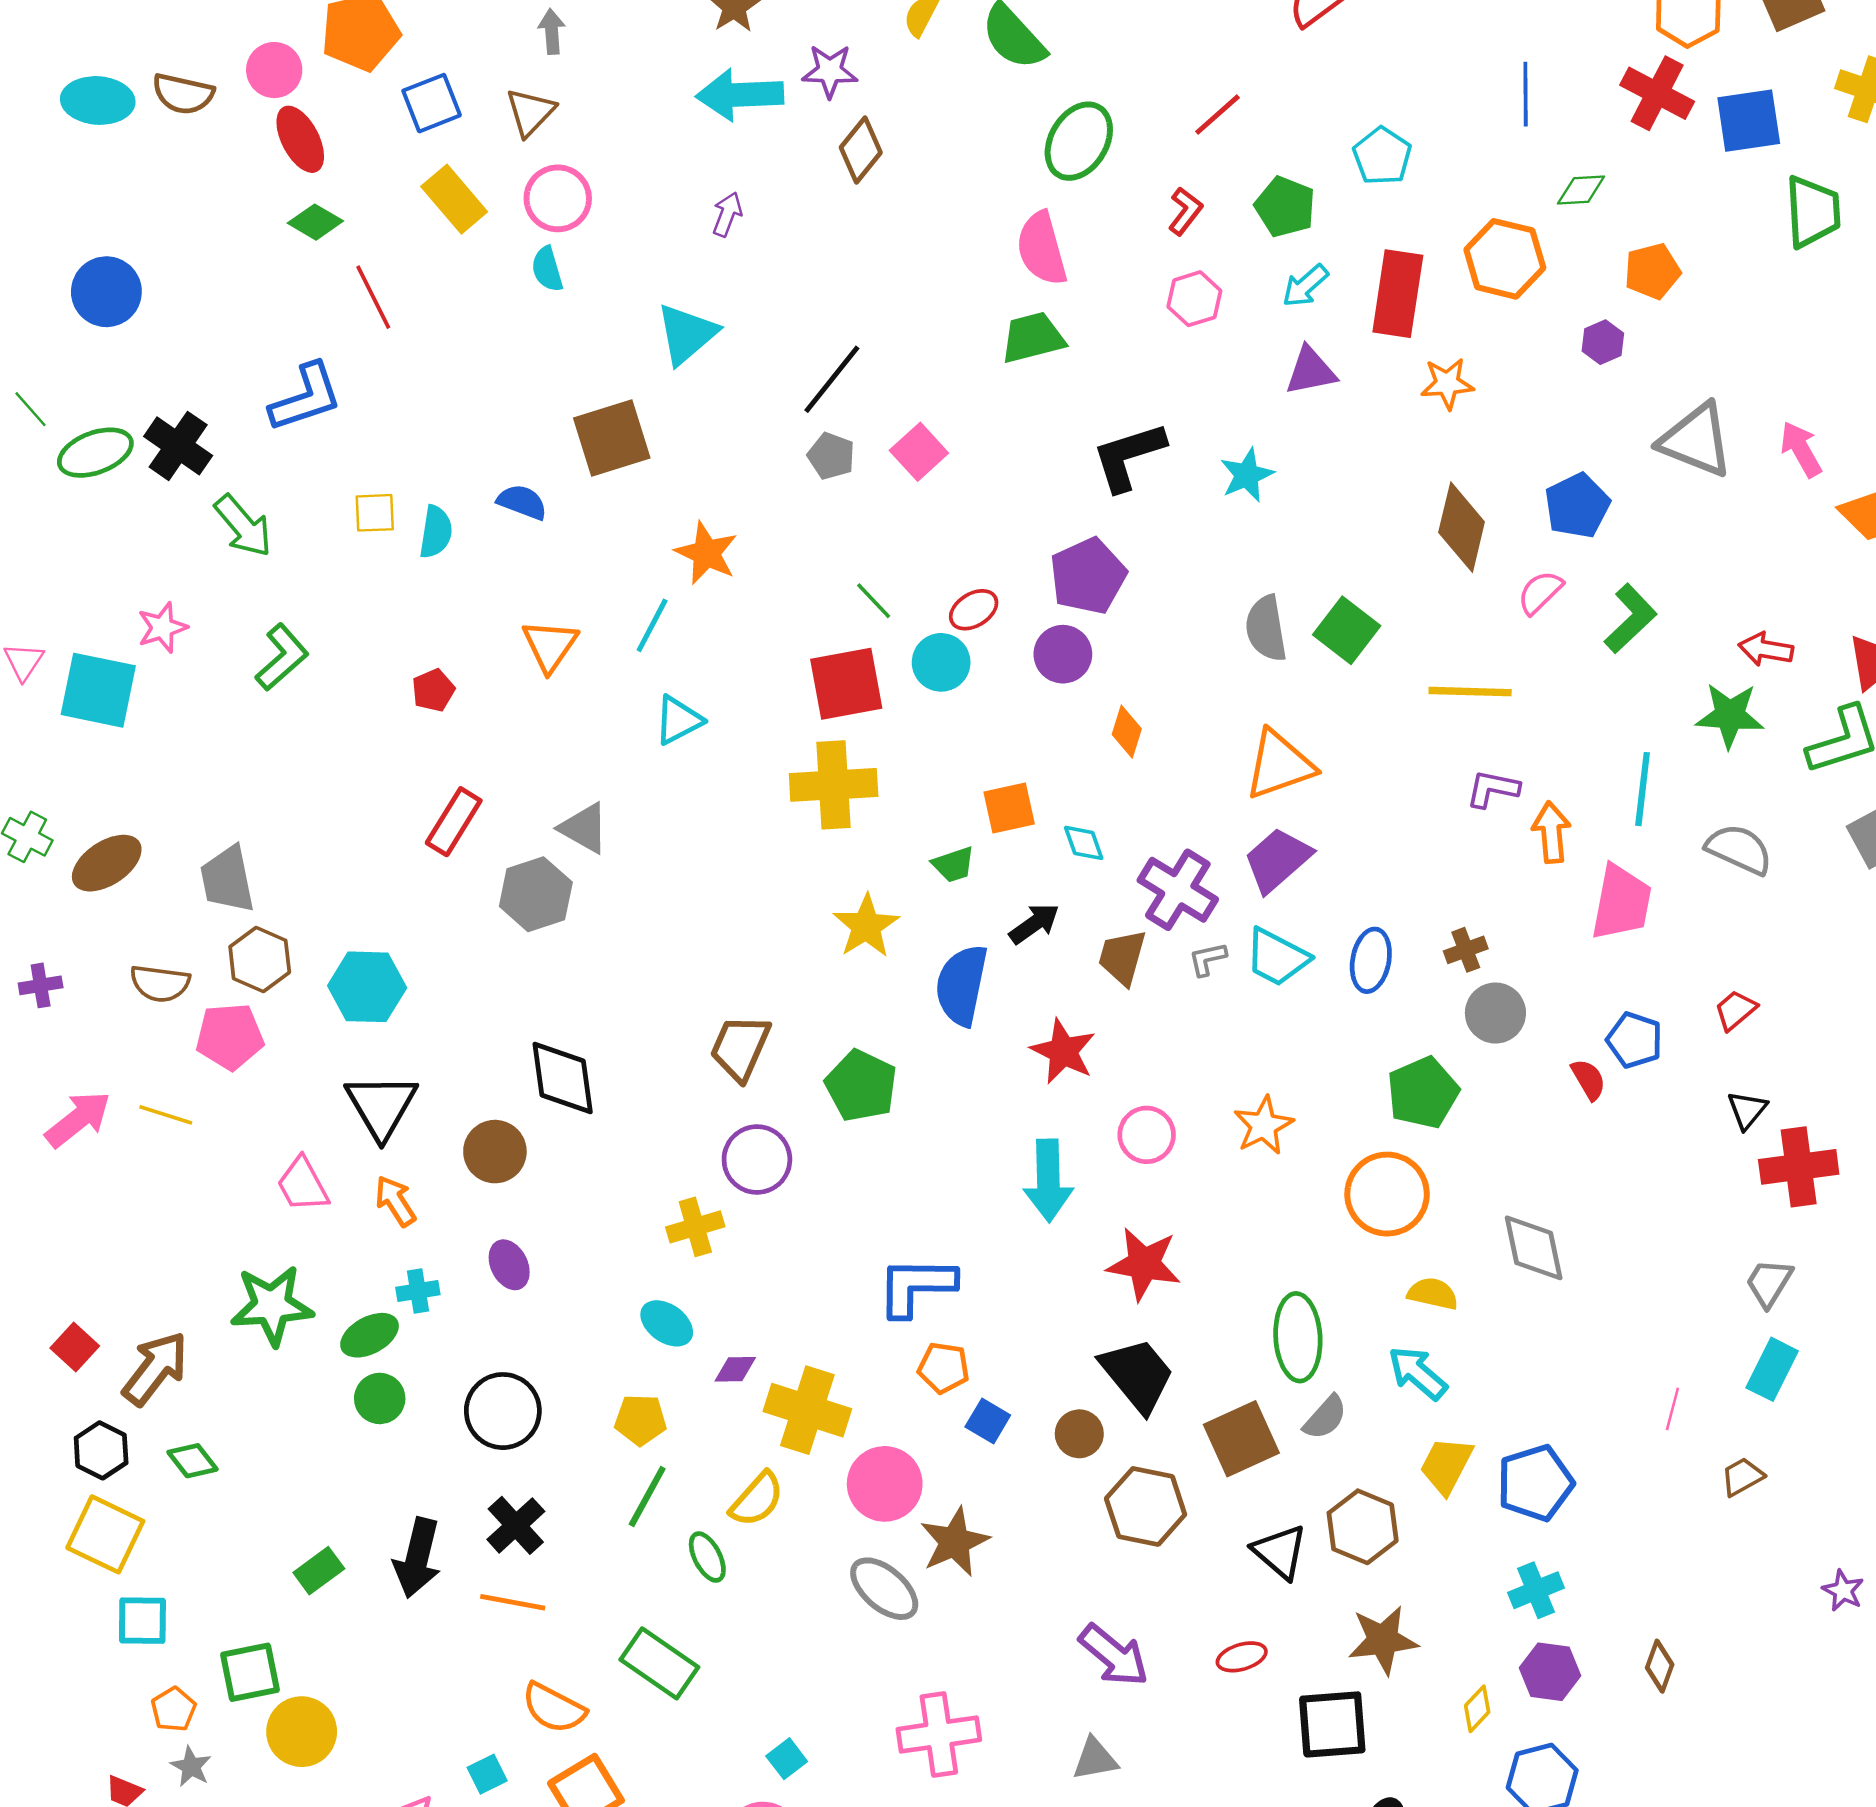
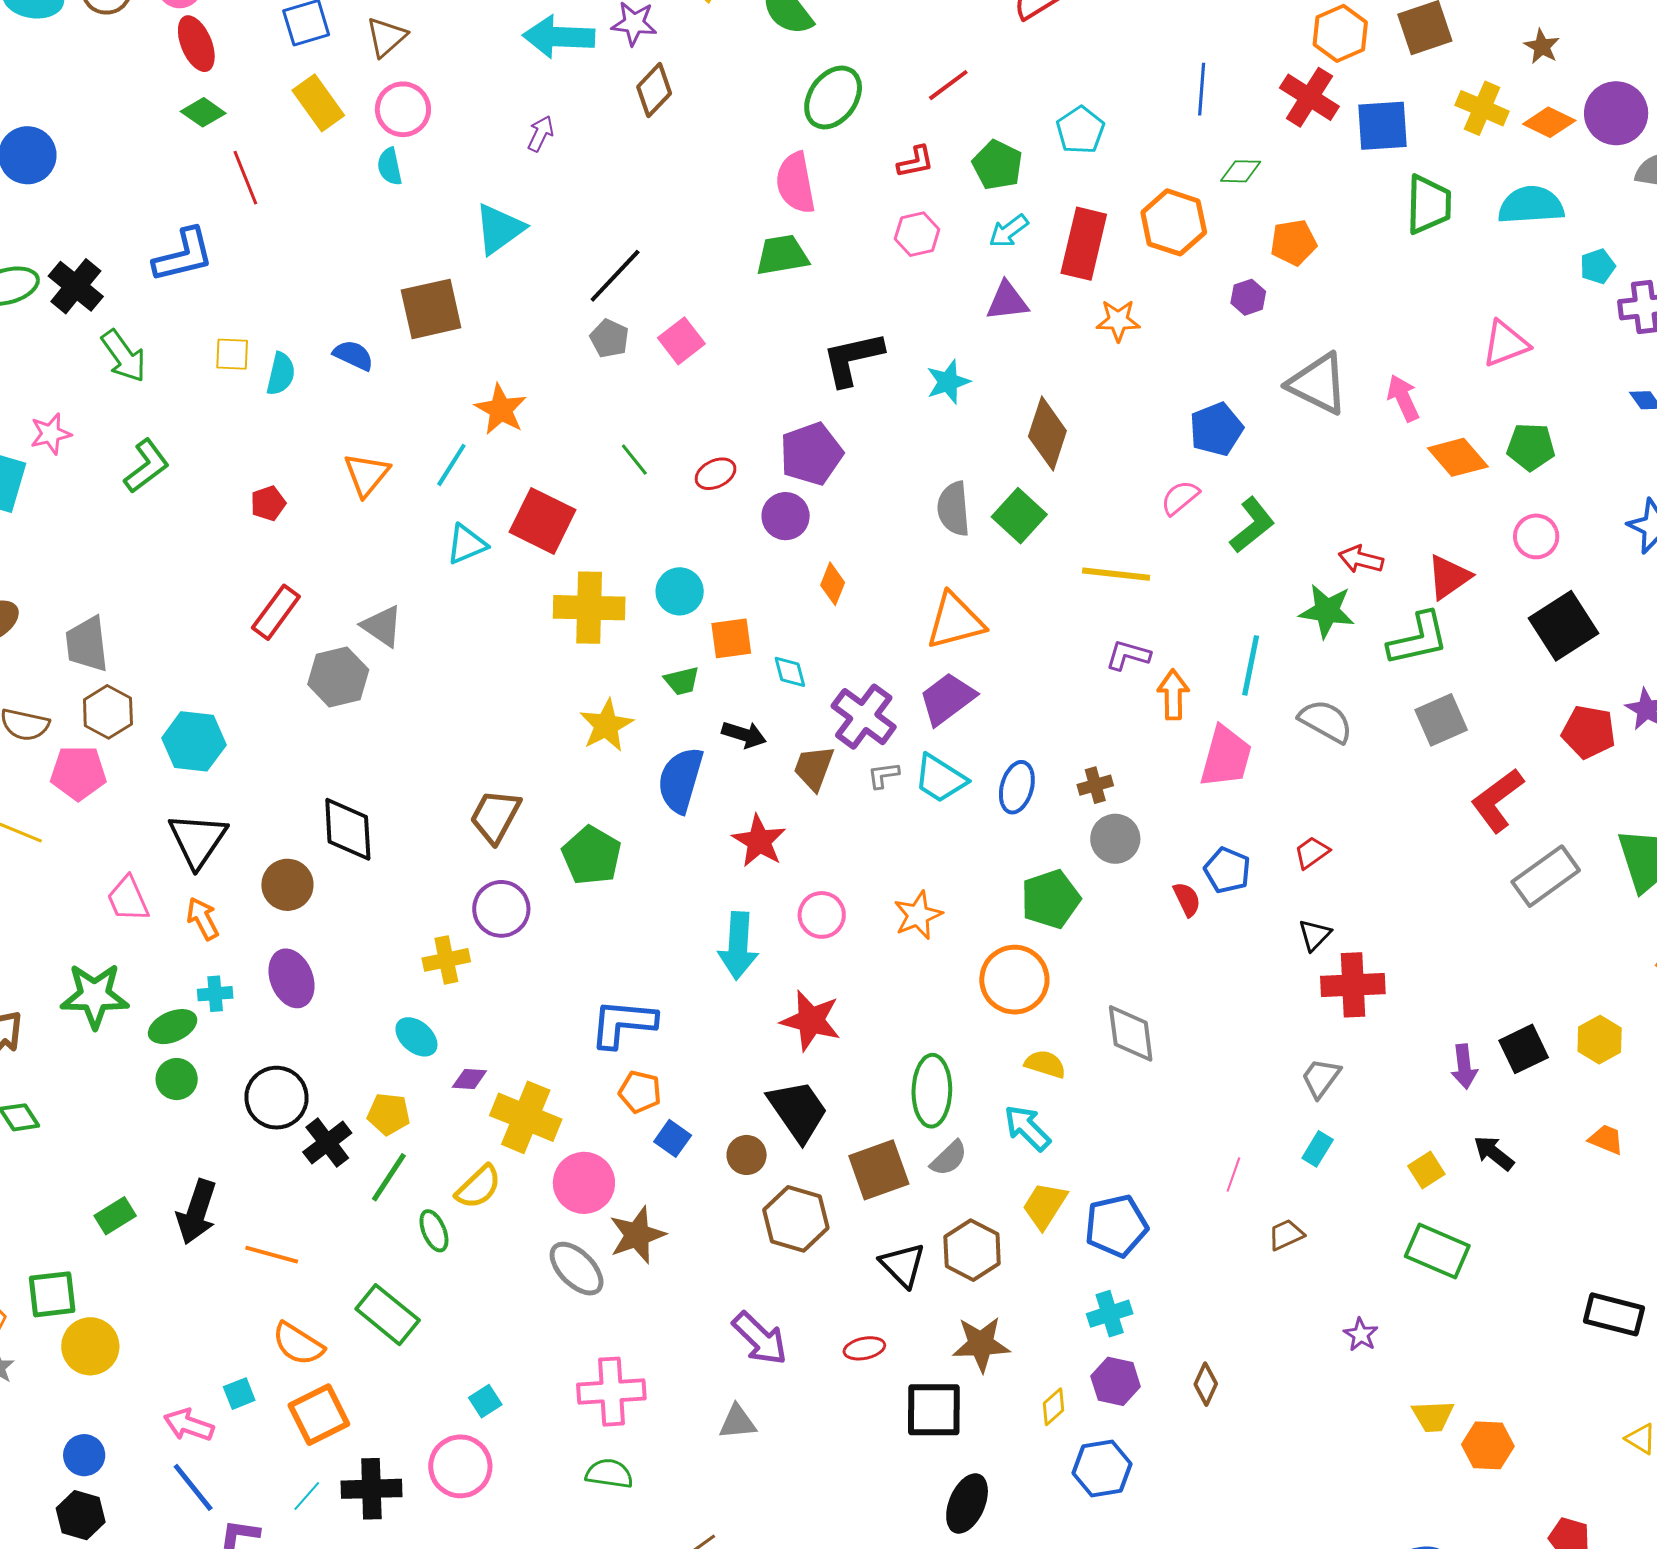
red L-shape: (1185, 211) -> (915, 162), turned 36
brown diamond: (1462, 527) -> (1047, 434), moved
cyan circle: (941, 662) -> (680, 591), moved
red square: (846, 684) -> (542, 521), moved, turned 32
black arrow: (1034, 924) -> (744, 735), turned 48
purple ellipse: (509, 1265) -> (291, 978), size x1.4
cyan rectangle: (1772, 1369) -> (1318, 1149), size x0.7
black cross: (516, 1525) -> (327, 1143), moved

